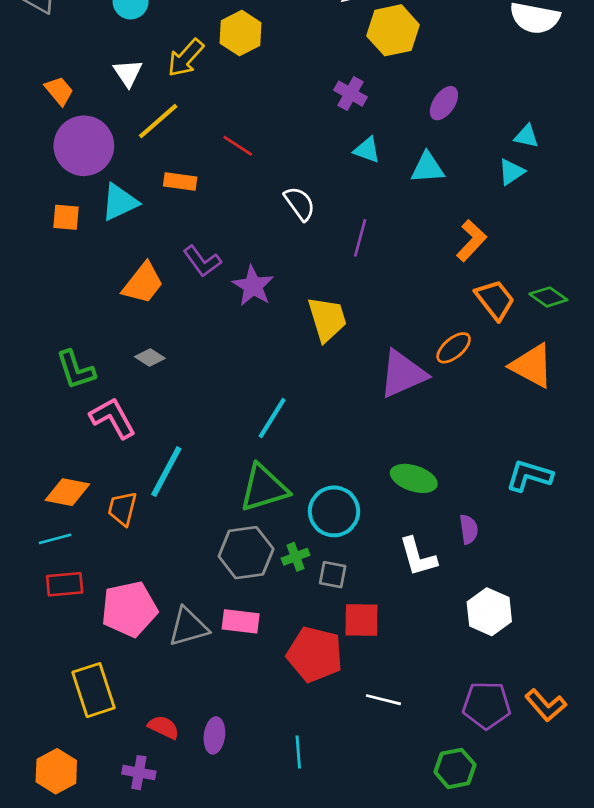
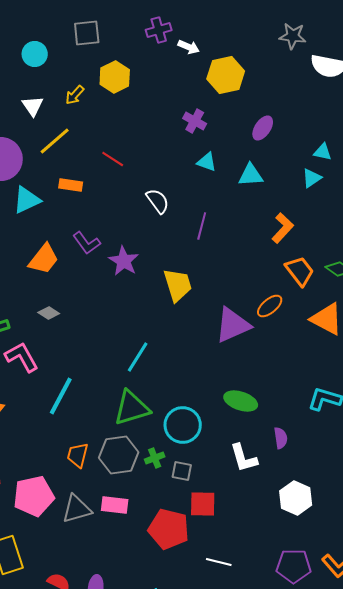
yellow arrow: (186, 58) -> (75, 95), size x0.7
orange trapezoid: (122, 509) -> (78, 455), moved

